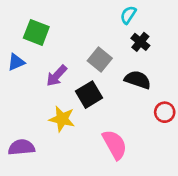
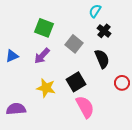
green square: (36, 32) -> (44, 28), moved
blue triangle: (16, 62) -> (12, 56), moved
black semicircle: (138, 80) -> (102, 59), turned 48
black square: (89, 95) -> (76, 82), moved

